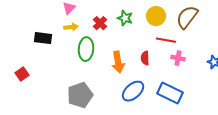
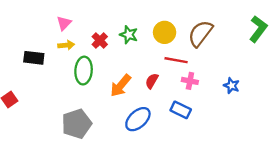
red semicircle: (145, 58) -> (152, 81), turned 32
orange arrow: (118, 62) -> (121, 86), turned 50
blue rectangle: (170, 93) -> (181, 110), moved, size x0.7

